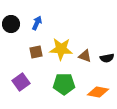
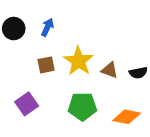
yellow star: (61, 49) -> (79, 61), turned 30

